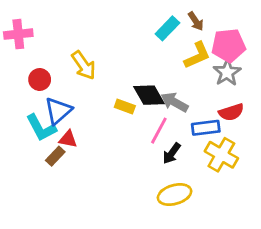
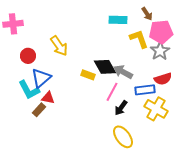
brown arrow: (196, 21) -> (147, 14), moved
cyan rectangle: (167, 28) -> (118, 20), turned 48
yellow L-shape: (197, 55) -> (139, 39), turned -85
yellow ellipse: (175, 195) -> (123, 137), turned 70

